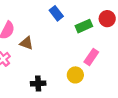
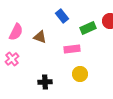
brown triangle: (26, 43) -> (40, 37), moved
pink rectangle: (91, 57) -> (72, 49), moved, turned 49

